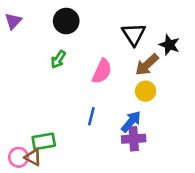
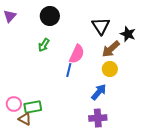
blue line: (91, 116) -> (69, 70), moved
purple cross: (134, 139) -> (98, 118), moved
pink circle: (19, 157) -> (14, 104), moved

